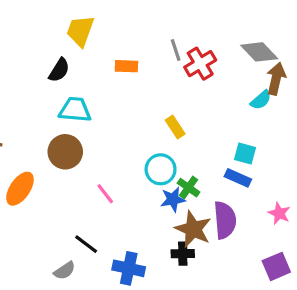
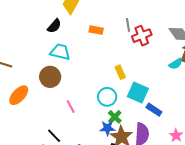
cyan square: (245, 154) -> (138, 93), moved, size x1.5
green cross: (188, 188) -> (115, 117), moved
blue star: (173, 199) -> (107, 128), moved

